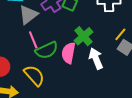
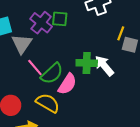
green cross: (83, 36) -> (87, 63), moved, turned -30
pink semicircle: (68, 53) -> (67, 84), moved, turned -140

